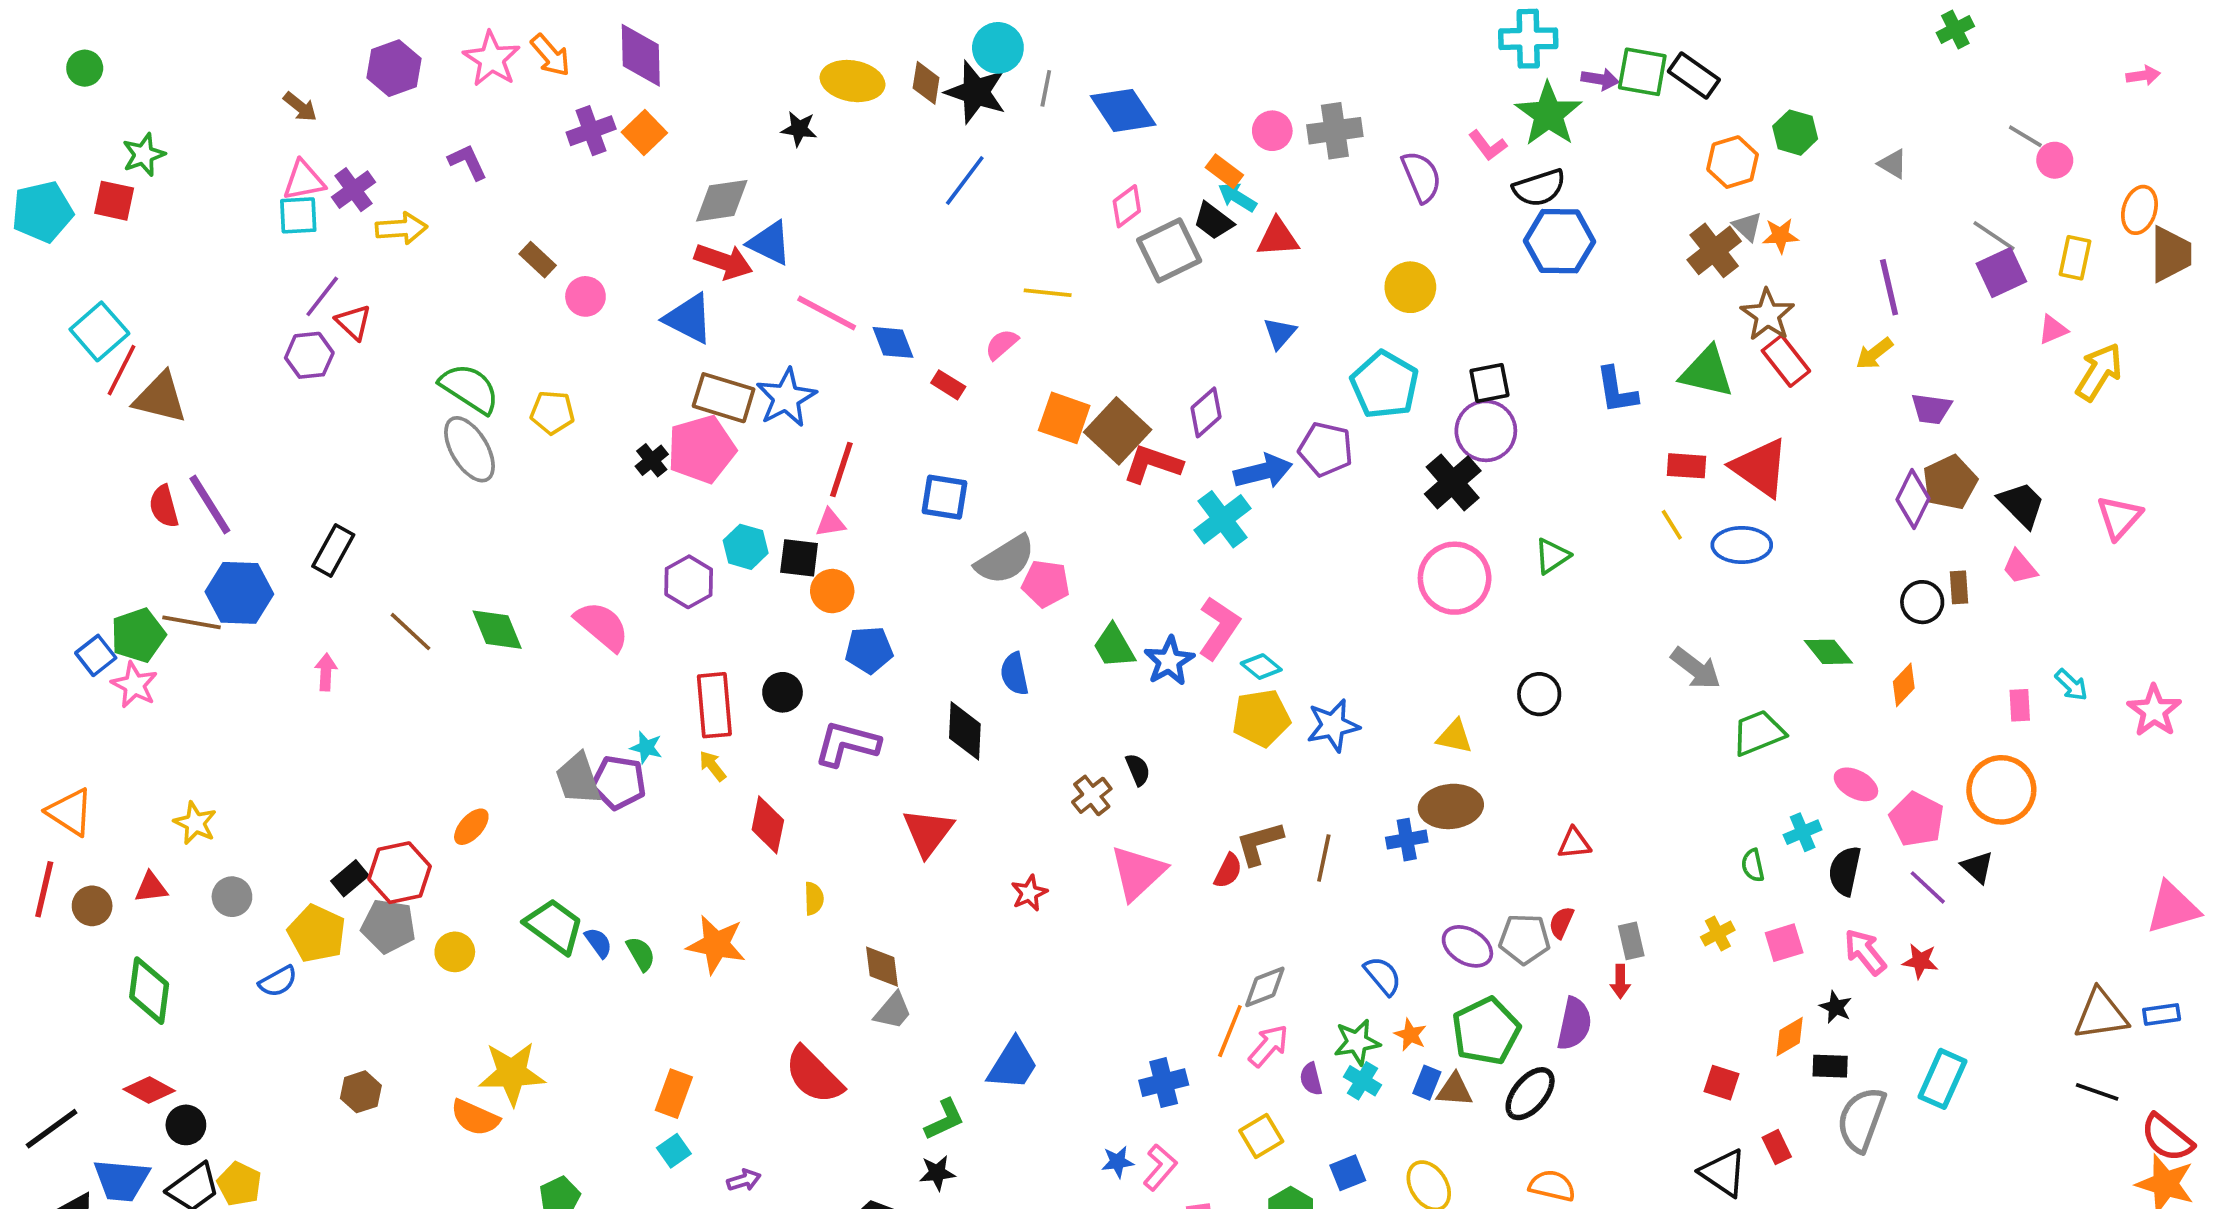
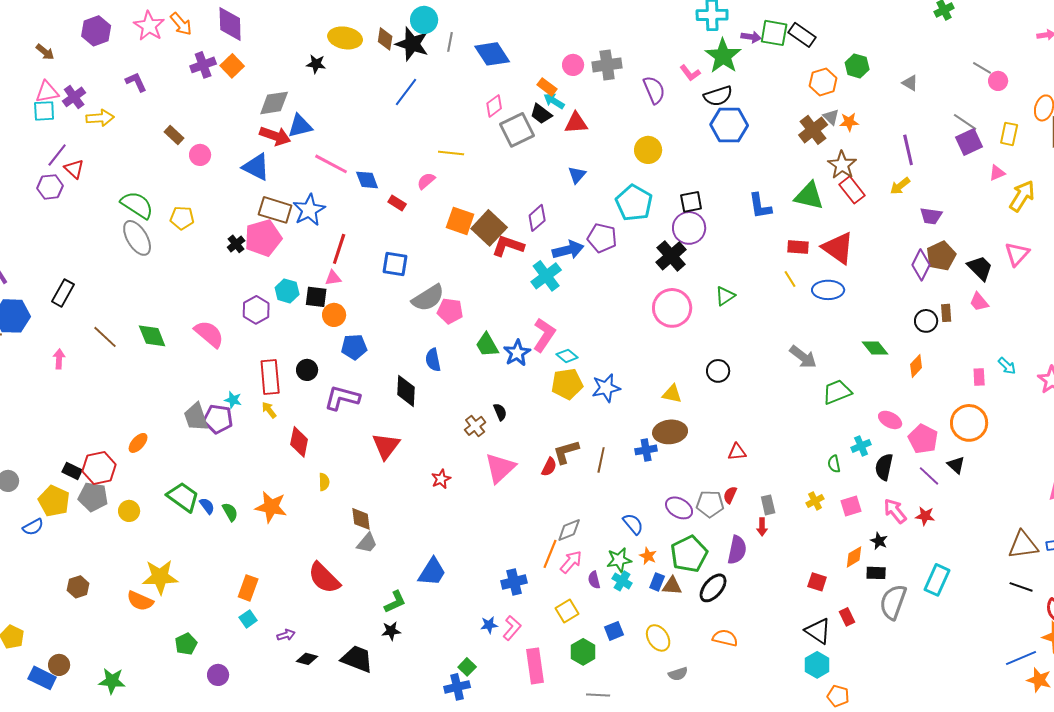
blue triangle: (770, 243) -> (300, 126), turned -40
pink triangle: (2119, 517) -> (1017, 254), moved
black rectangle: (350, 878) -> (72, 471), turned 66

